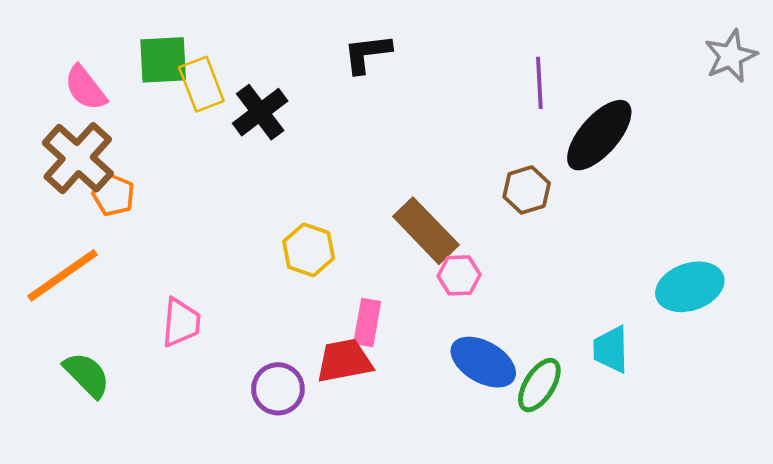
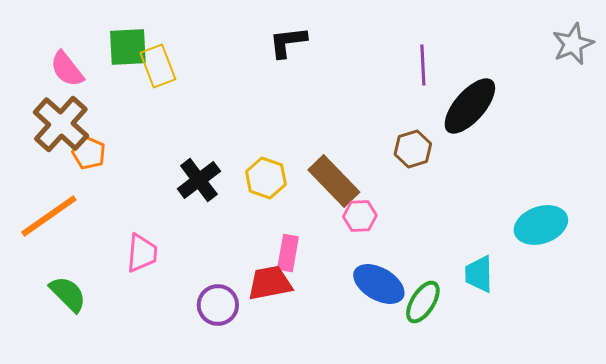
black cross: (260, 112) -> (199, 180), moved
yellow hexagon: (309, 250) -> (266, 178), moved

